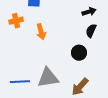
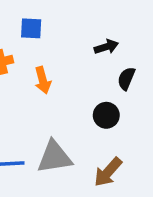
black arrow: (89, 12) -> (106, 47), moved

